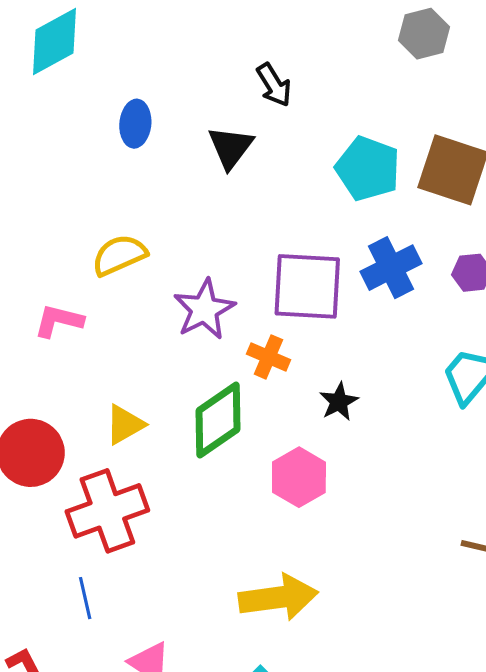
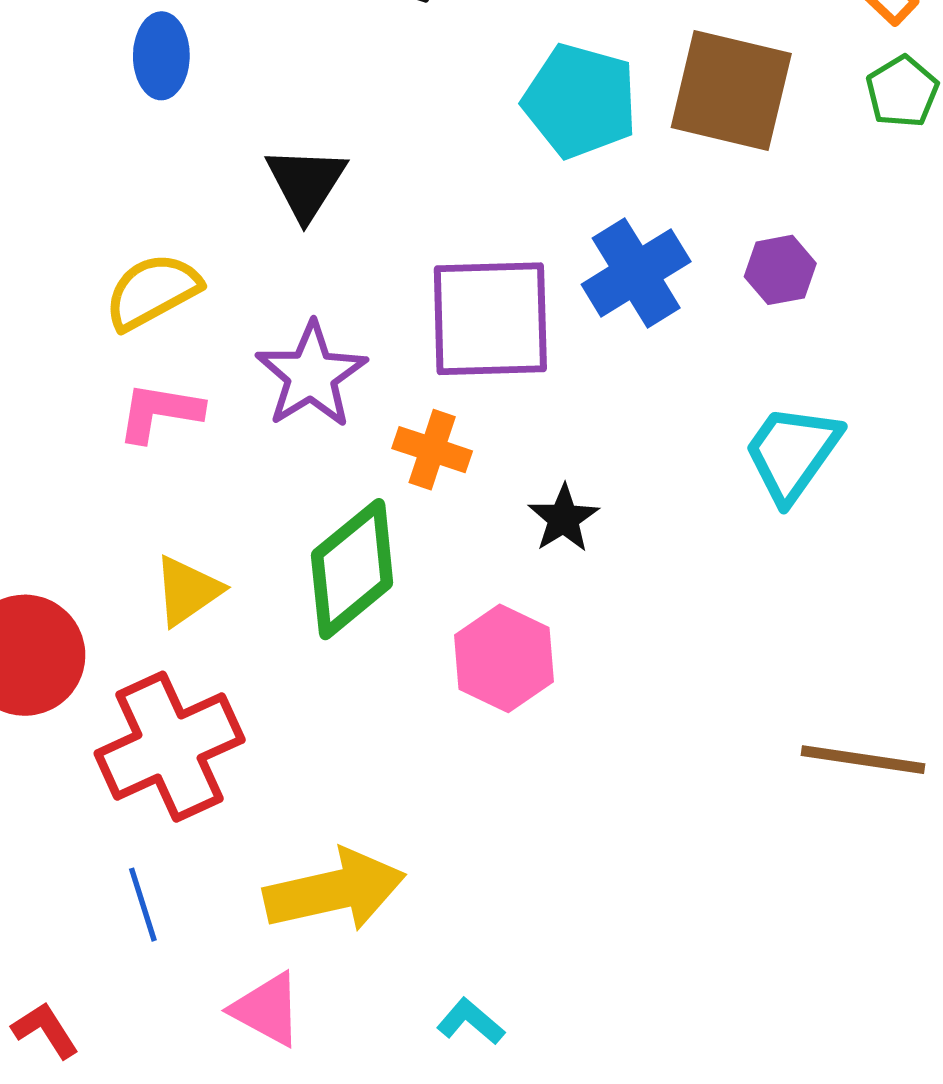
black triangle: (231, 147) -> (306, 183), moved
pink L-shape: (59, 321) -> (160, 412), moved
yellow arrow: (278, 597) -> (335, 890), moved

